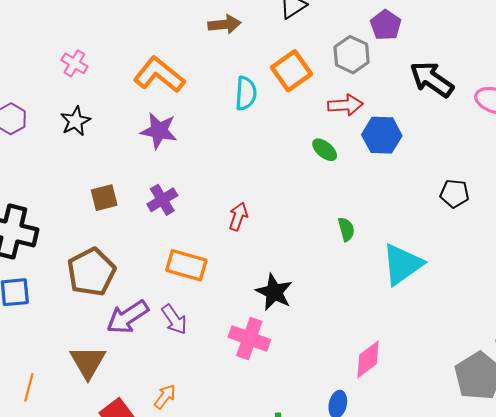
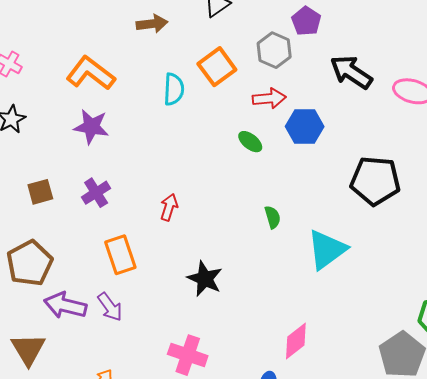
black pentagon: (454, 193) -> (375, 181), size x1.8
orange rectangle: (186, 265) -> (120, 255), turned 57
purple arrow: (128, 317) -> (65, 305), turned 48
pink cross: (249, 338) -> (188, 355), moved

